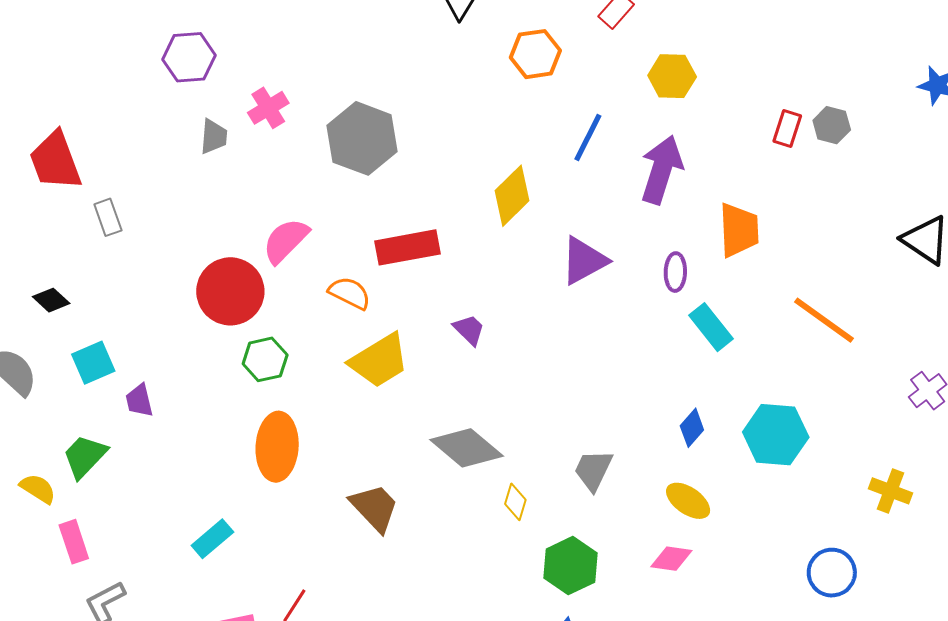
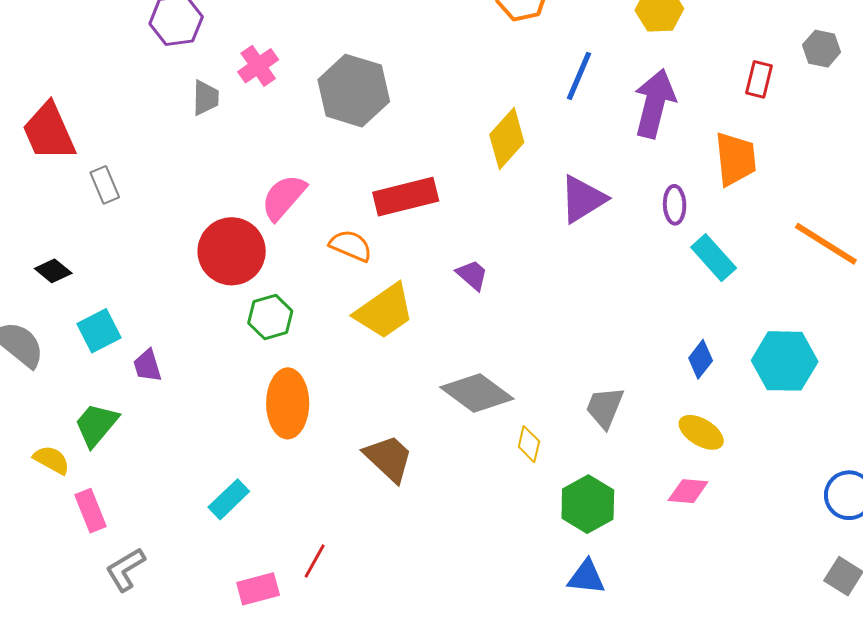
red rectangle: (787, 129) -> (759, 79), moved

